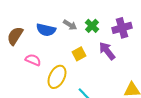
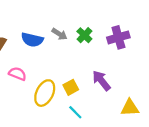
purple arrow: (107, 51) -> (101, 81), moved
yellow square: (79, 54) -> (71, 87), moved

